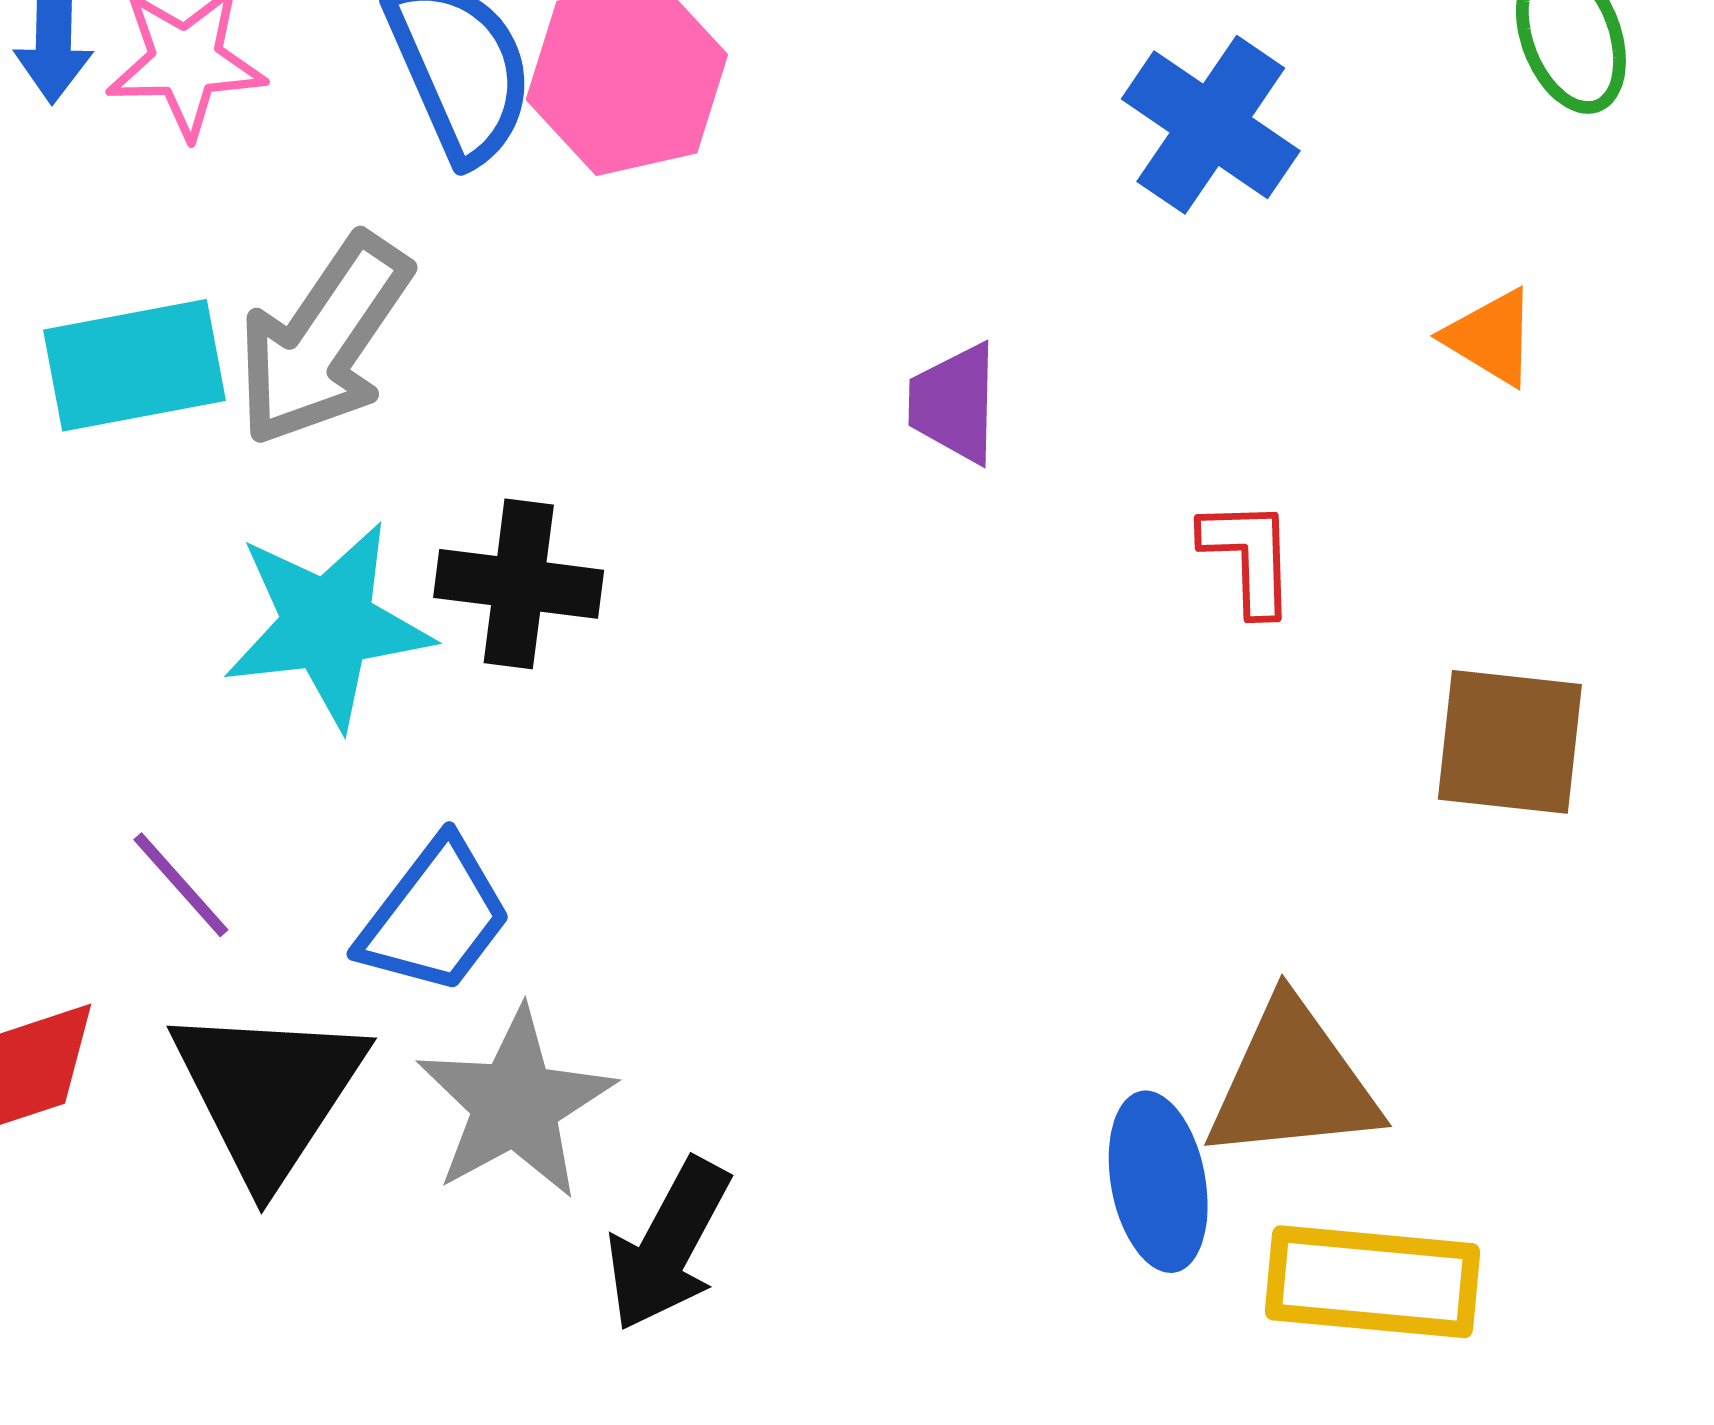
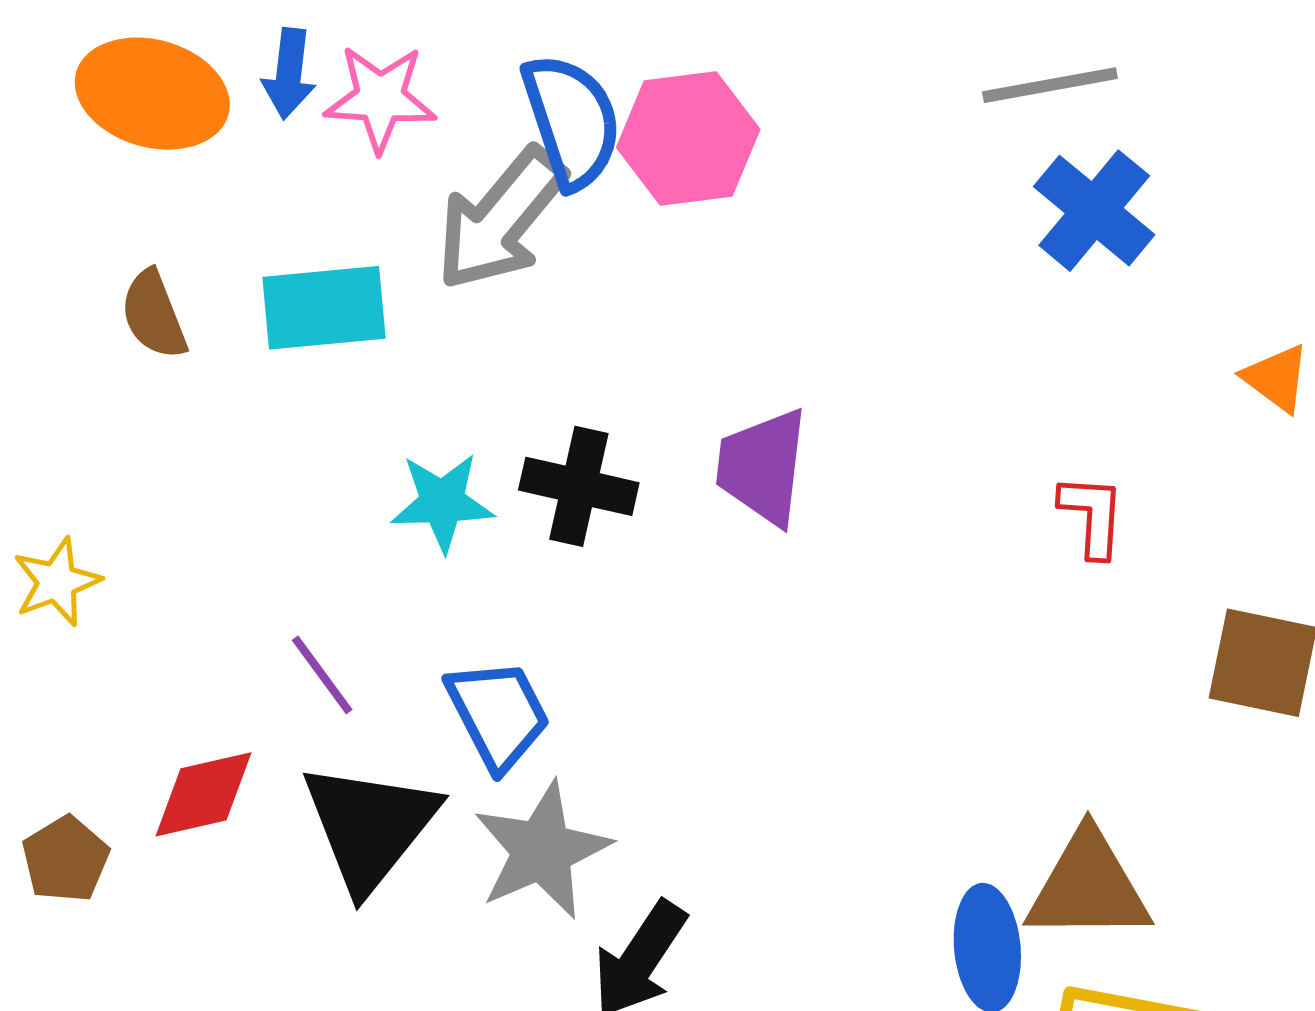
gray arrow: (324, 340) -> (501, 219), moved
purple trapezoid: (954, 403) -> (762, 467), moved, size x1.4
cyan star: (328, 625) -> (442, 502), size x0.7
blue trapezoid: (435, 917) -> (498, 714), turned -70

